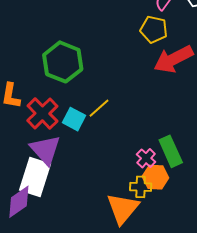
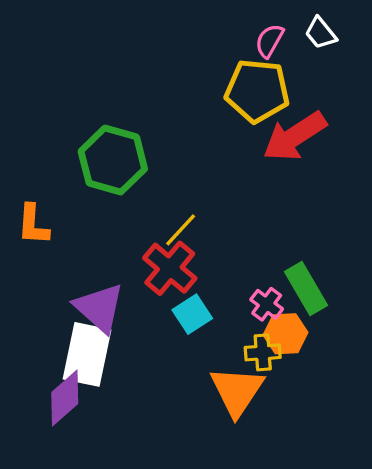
yellow pentagon: (154, 29) -> (257, 91), size x1.4
red cross: (42, 113) -> (170, 268), moved
cyan square: (74, 119) -> (192, 314), moved, turned 35

